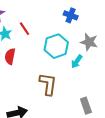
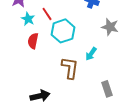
cyan hexagon: (56, 46) -> (63, 31), moved
cyan arrow: (77, 62) -> (91, 54), moved

